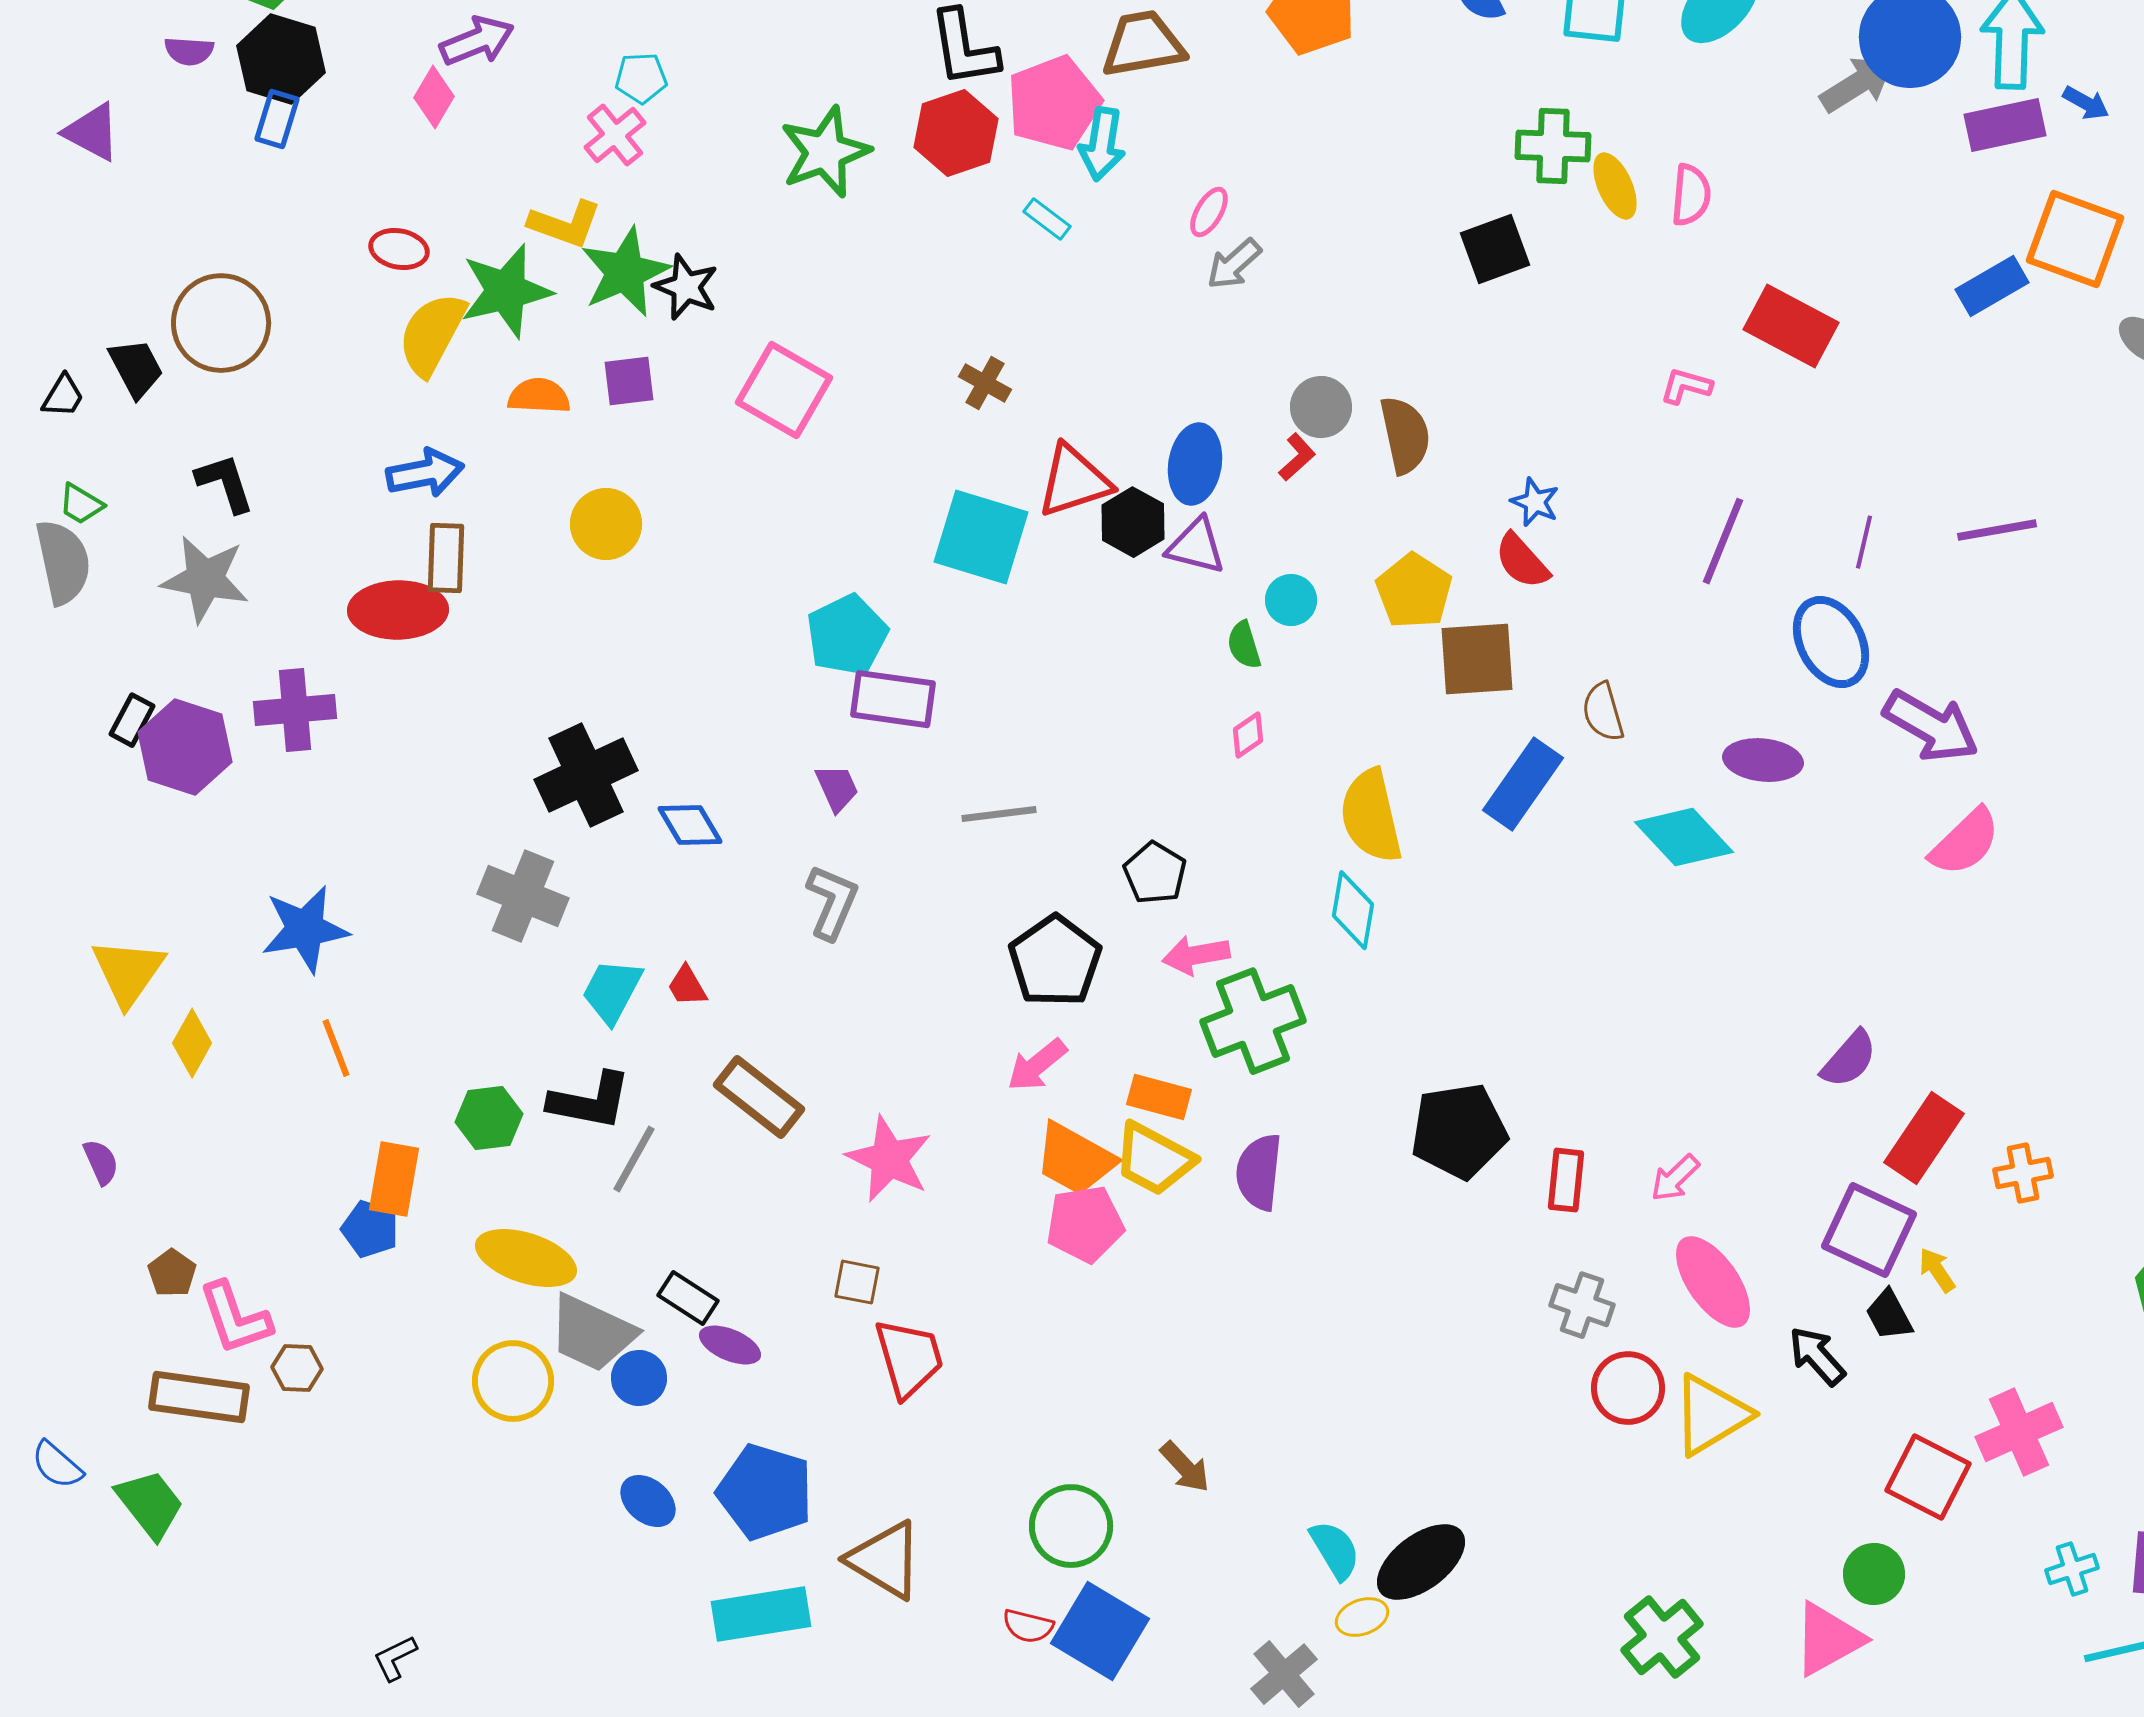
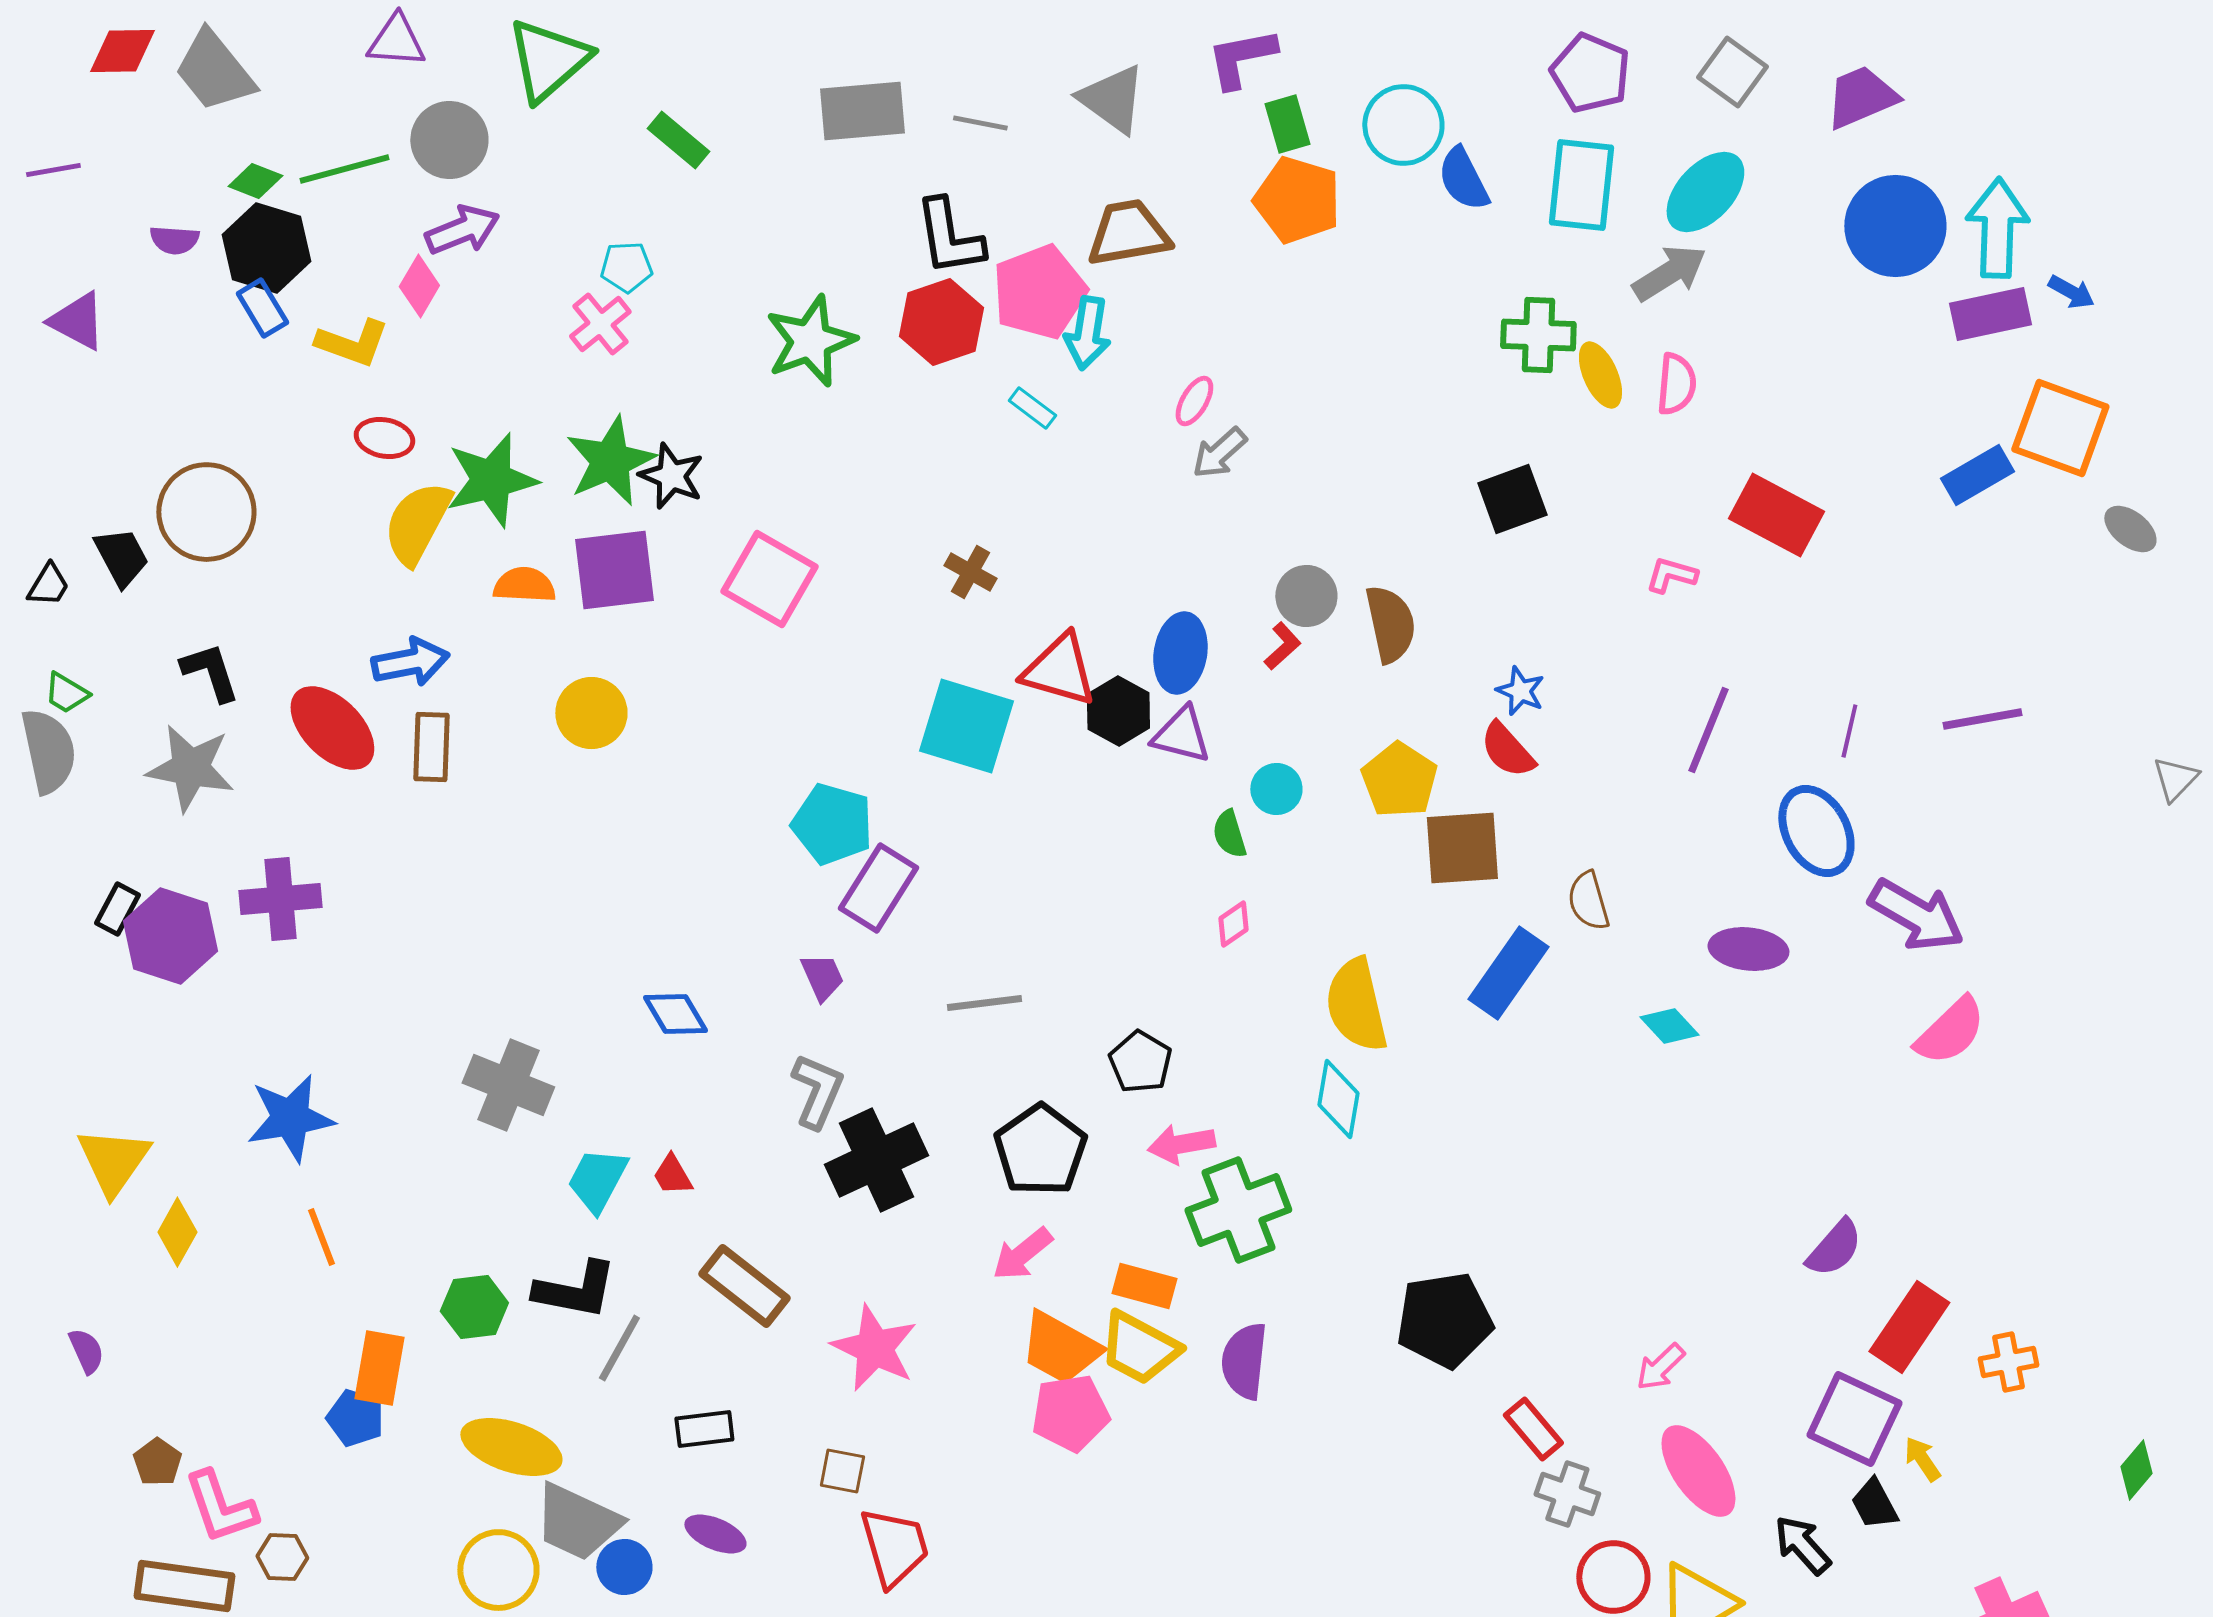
gray arrow: (1857, 84) -> (1669, 273), moved
blue rectangle: (277, 119) -> (262, 308), turned -48
yellow L-shape: (565, 224) -> (352, 343), moved
black square: (1495, 249) -> (1512, 499), moved
purple square: (629, 381) -> (614, 570), size x1.6
red triangle: (1074, 481) -> (1059, 670), turned 34
red ellipse: (398, 610) -> (332, 728), moved, turned 46
cyan pentagon: (847, 635) -> (832, 824), turned -30
purple rectangle: (893, 699) -> (878, 888), turned -66
black cross: (586, 775) -> (876, 1160), moved
cyan diamond: (1684, 837) -> (1669, 1026), size x0.6
red rectangle: (1566, 1180) -> (1533, 1429), moved, turned -46
black rectangle: (688, 1298) -> (704, 1429), moved, turned -40

